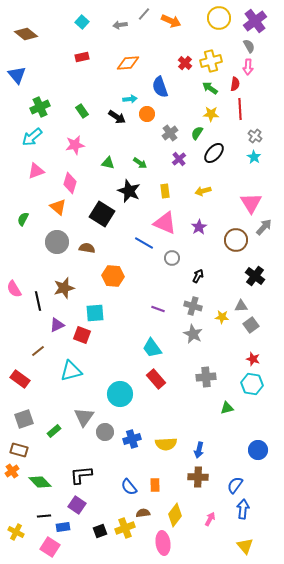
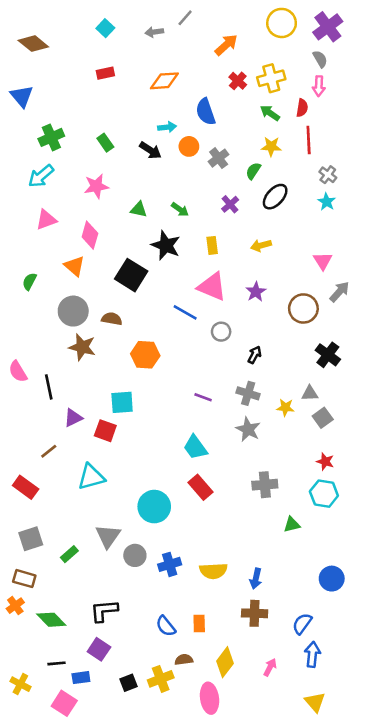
orange arrow: (171, 21) -> (226, 45), moved, turned -66
gray cross: (170, 133) -> (219, 158), moved
pink triangle: (251, 203) -> (323, 261), size x0.7
brown star: (64, 288) -> (82, 347), moved, turned 30

